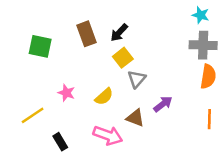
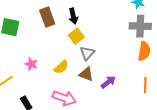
black arrow: (119, 33) -> (73, 16), turned -56
purple arrow: (163, 104) -> (108, 82), moved
brown triangle: (135, 118) -> (86, 74), moved

